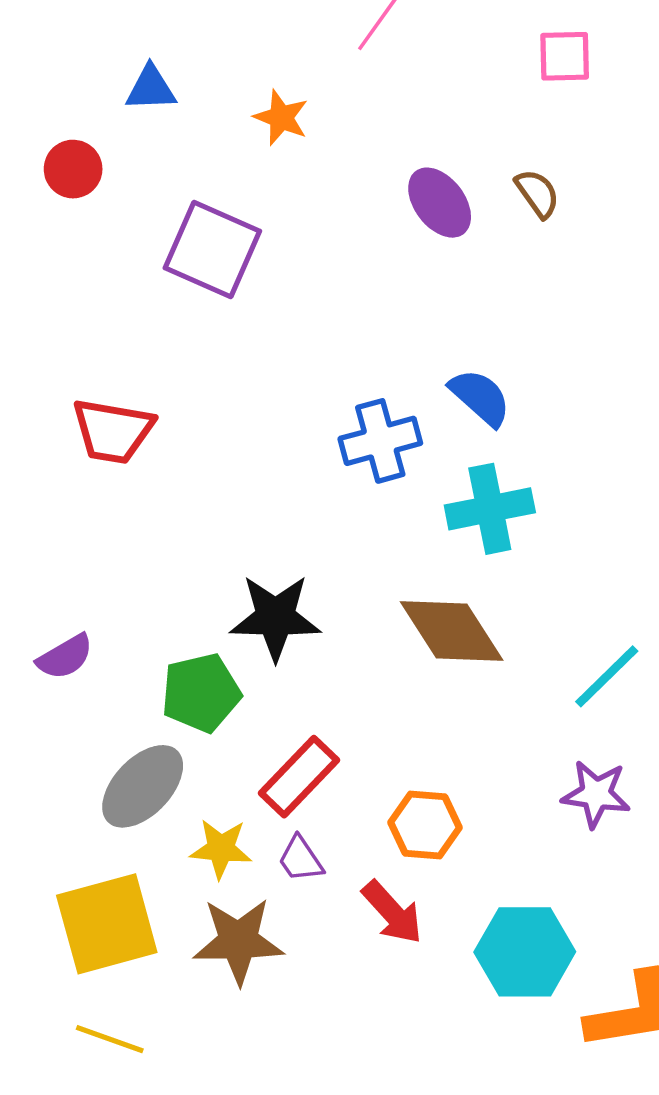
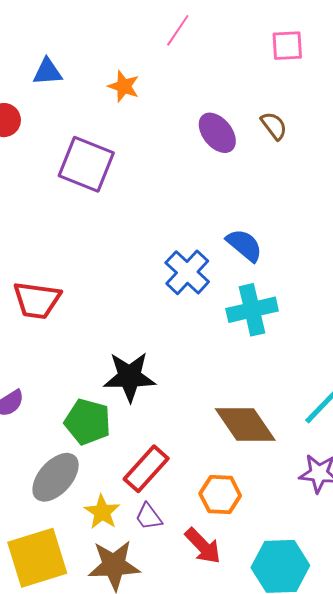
red trapezoid: (113, 431) -> (37, 300), moved
blue cross: (380, 441) -> (187, 272), turned -30
brown diamond: (452, 631) -> (245, 425), moved
green pentagon: (201, 693) -> (88, 422), turned 30
yellow star: (221, 849) -> (102, 512), turned 30

